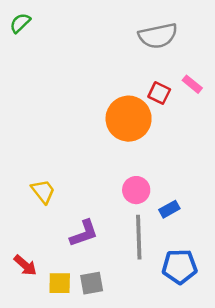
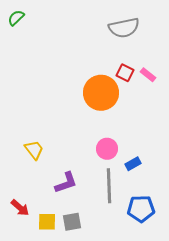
pink rectangle: (192, 84) -> (148, 75), moved

